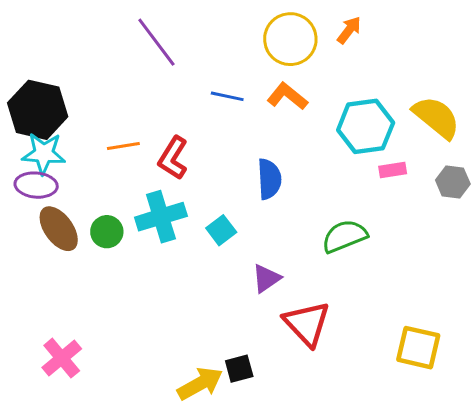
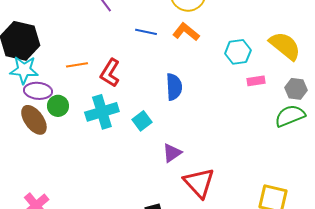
cyan hexagon: (366, 126) -> (238, 52), size x0.7
purple ellipse: (36, 185) -> (38, 91), moved
green circle: (107, 232) -> (58, 106), moved
green semicircle: (345, 236) -> (290, 116), moved

